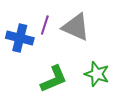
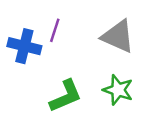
gray triangle: (76, 27) -> (118, 36), moved

